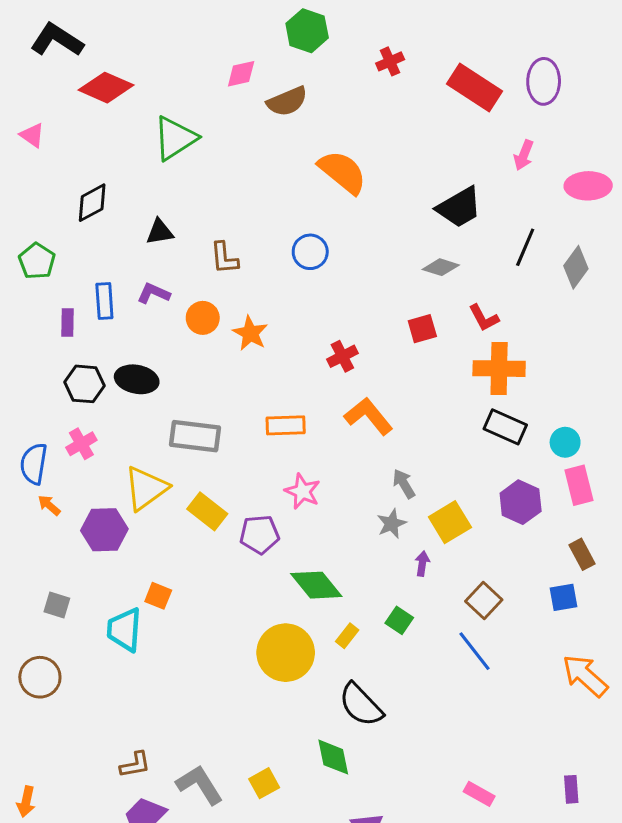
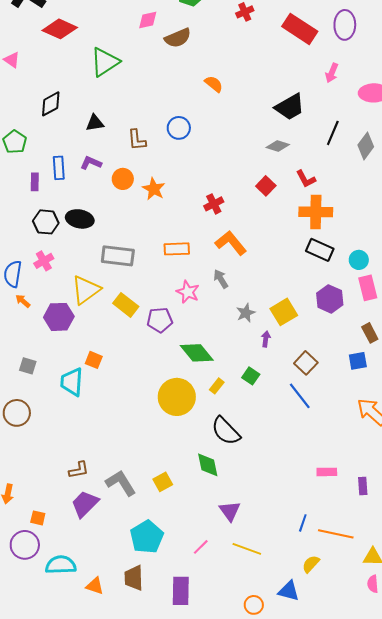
orange semicircle: (342, 172) -> (214, 84), size x0.6
blue circle: (310, 252) -> (179, 128), moved
red square: (422, 329) -> (266, 186), turned -30
gray arrow: (404, 484) -> (221, 279), moved
pink rectangle: (479, 794) -> (327, 472), moved, turned -30

